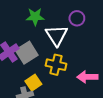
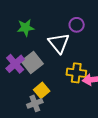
green star: (35, 17) -> (26, 28), moved
yellow cross: (56, 65) -> (76, 73), moved

